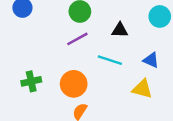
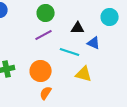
blue triangle: (151, 60) -> (94, 43), moved
yellow triangle: (142, 89) -> (84, 74), moved

